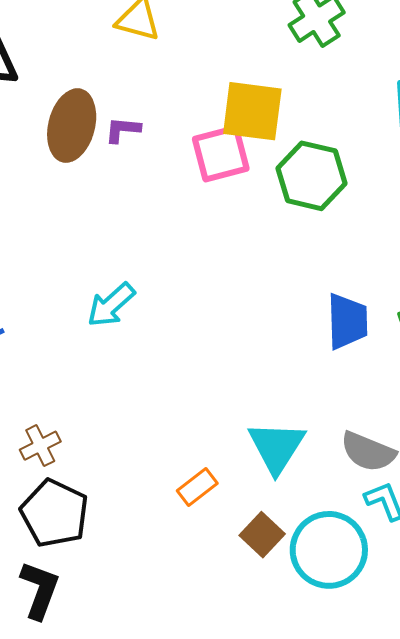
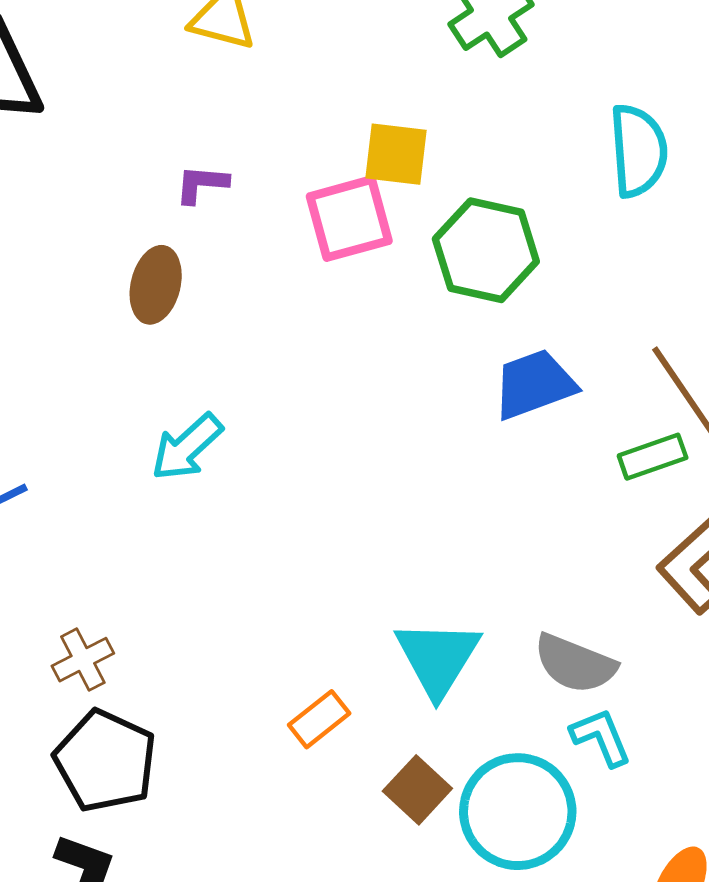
yellow square: (252, 111) -> (396, 154), size x0.7
brown ellipse: (72, 126) -> (156, 285), moved, size x0.7
blue trapezoid: (347, 321) -> (534, 384), moved, turned -108

